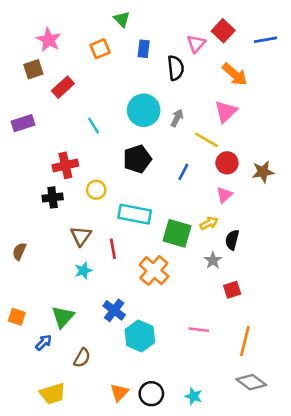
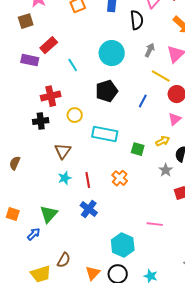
red rectangle: (63, 87) -> (49, 45), moved
gray arrow: (177, 118) -> (150, 50), moved
purple rectangle: (23, 123) -> (30, 60), moved, turned 30
green square: (177, 233) -> (138, 149), size x0.6
red line: (113, 249) -> (88, 180), moved
orange cross: (154, 271) -> (120, 178), size x0.7
cyan hexagon: (140, 336) -> (123, 245), moved
brown semicircle: (82, 358) -> (64, 260), moved

